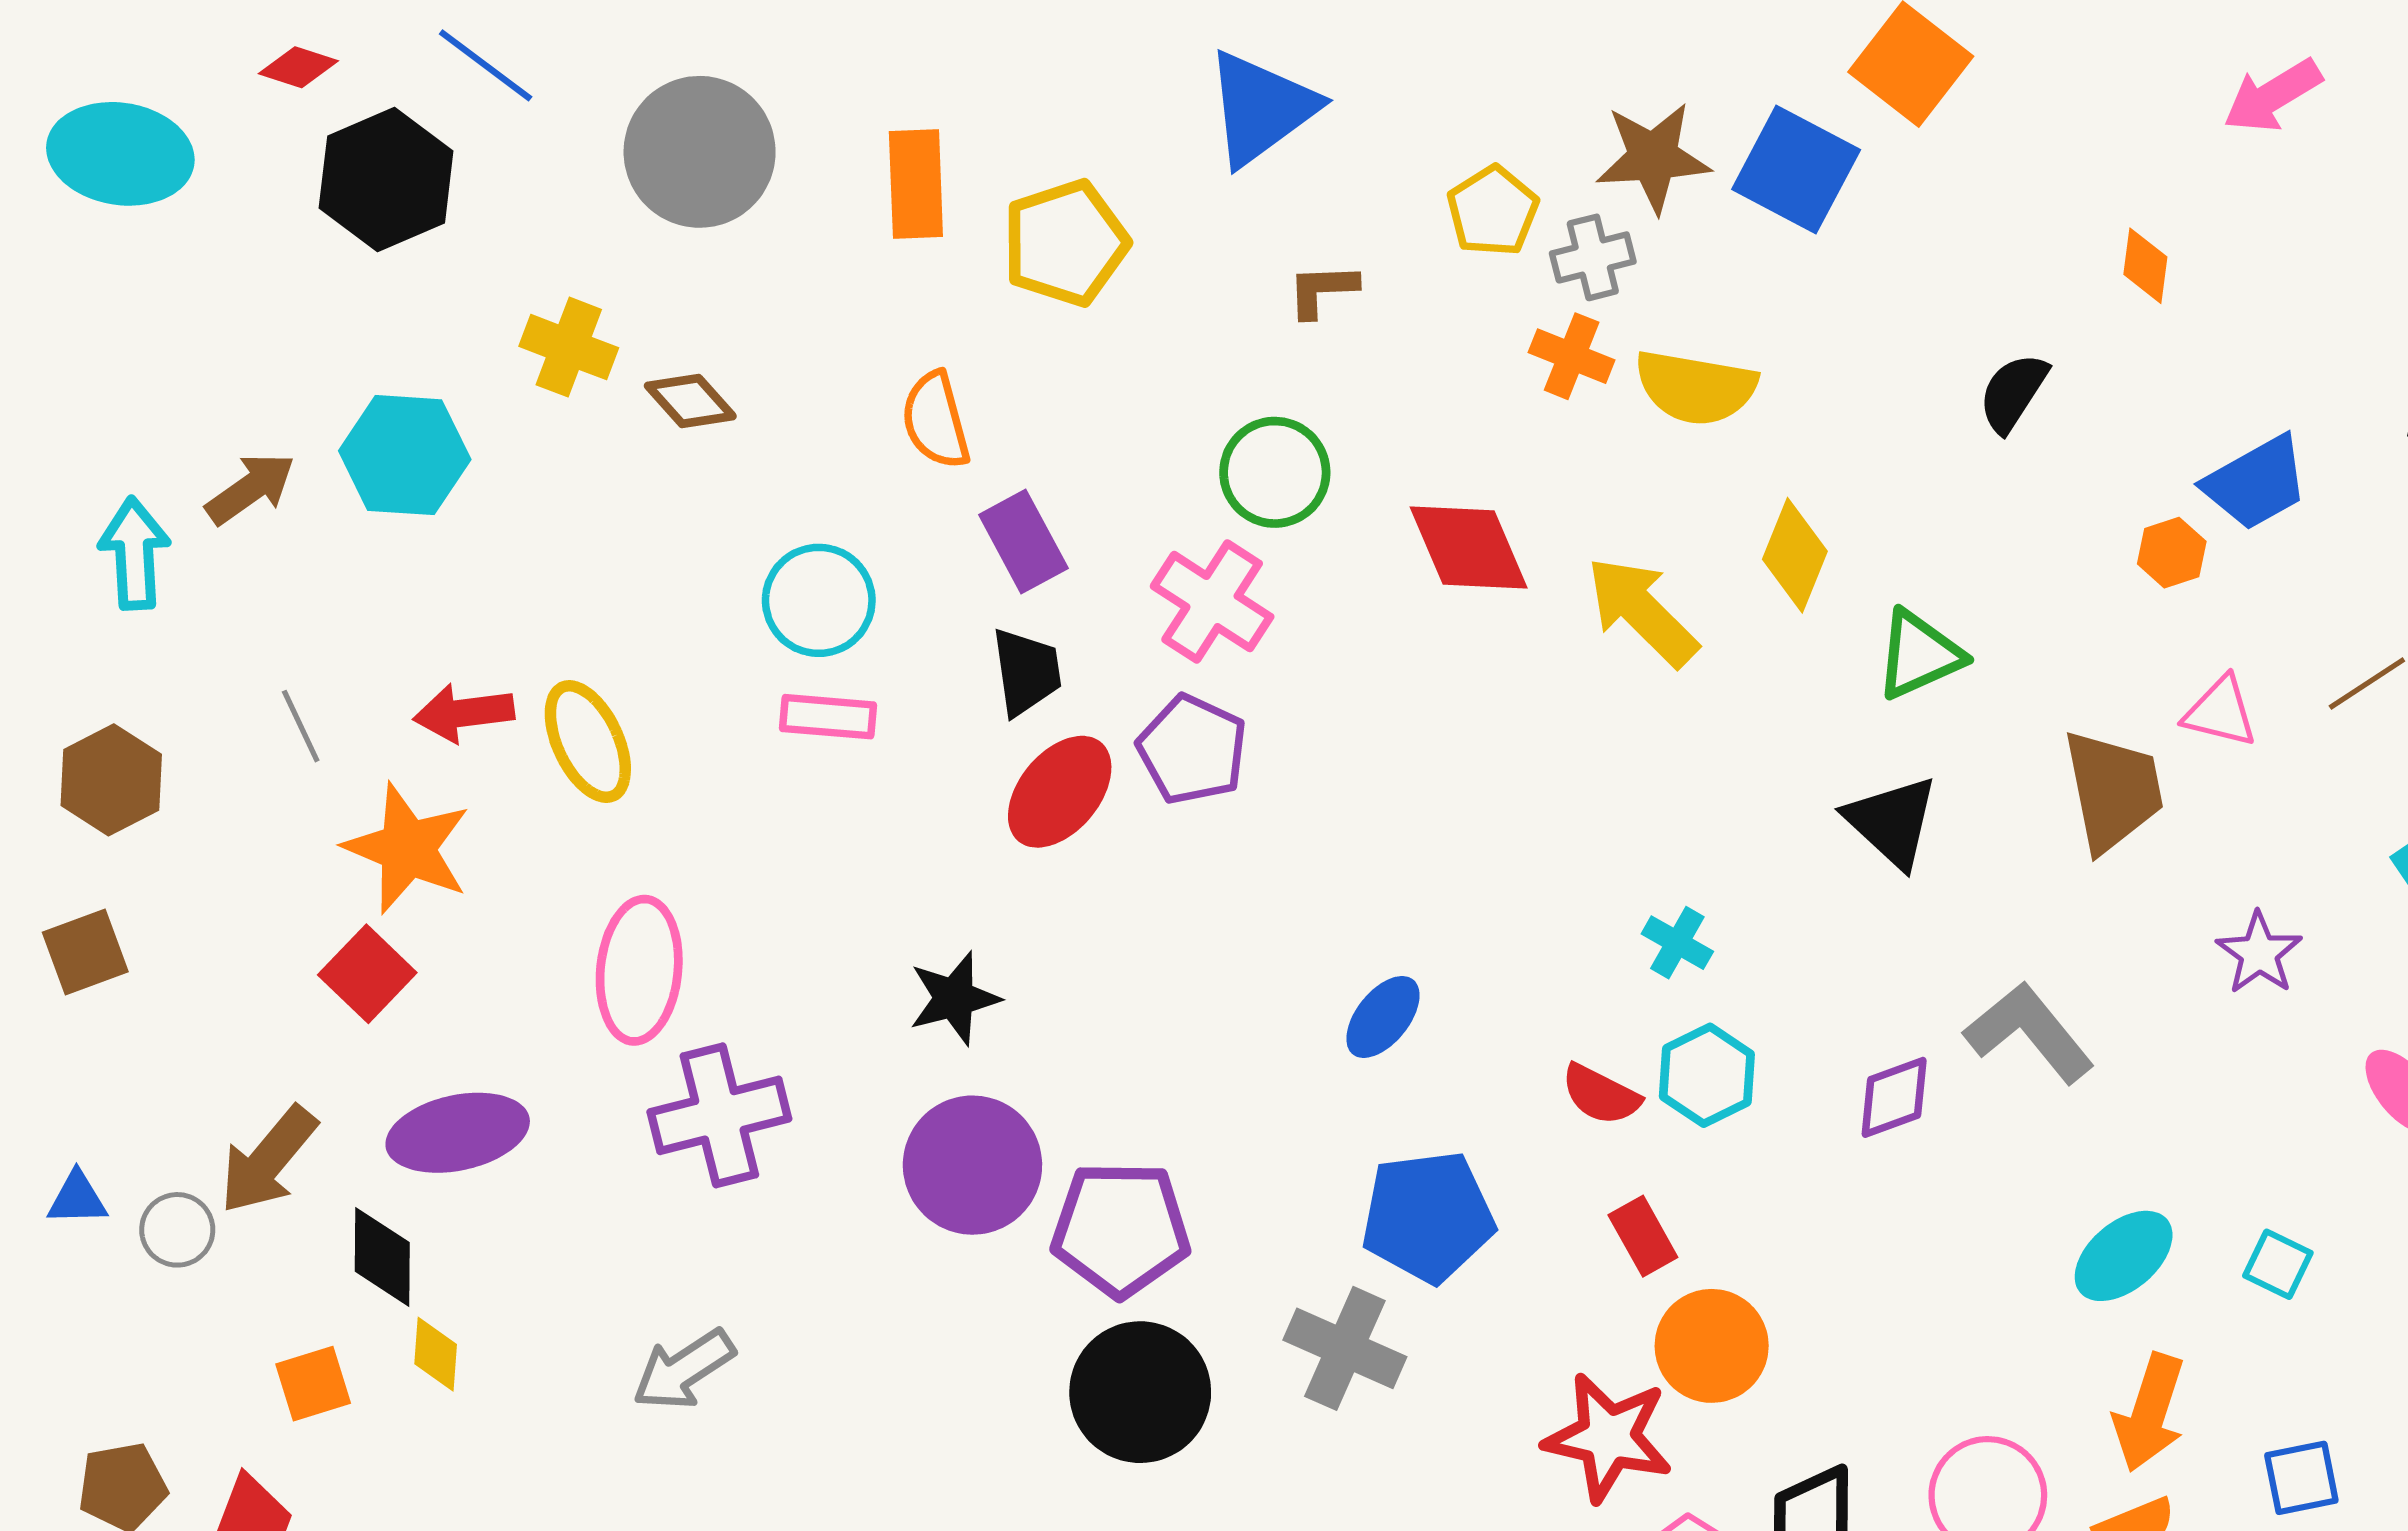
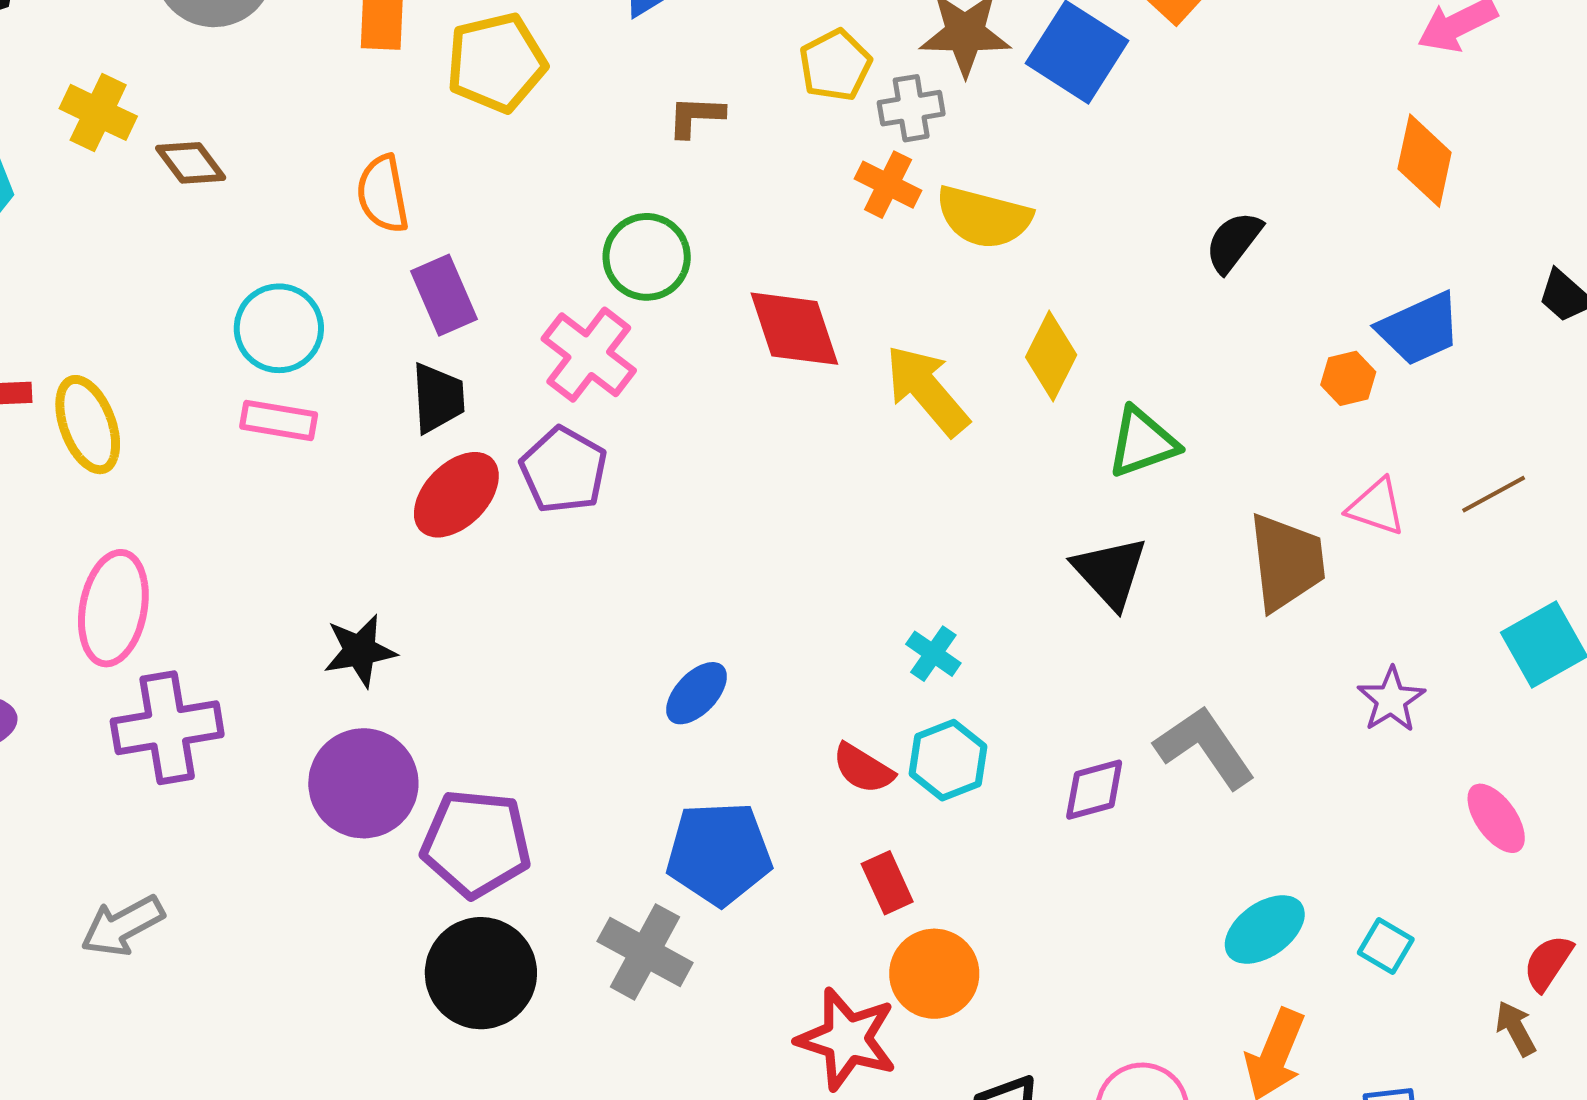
orange diamond: (2145, 266) -> (1425, 161), moved, size x1.5

